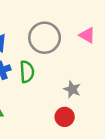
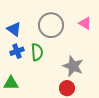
gray star: (72, 89) -> (73, 66), size x1.5

